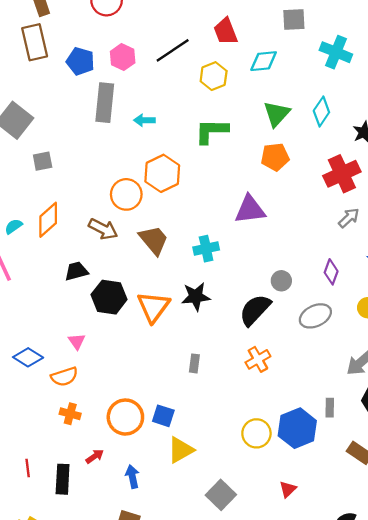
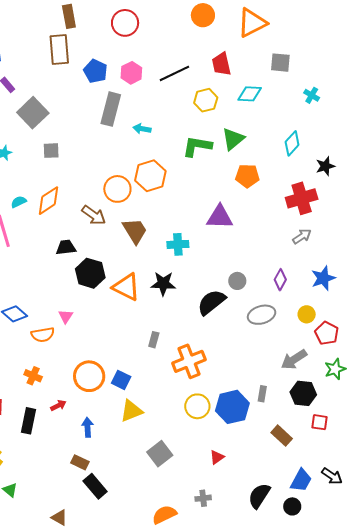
cyan cross: (336, 52) -> (312, 95), size x0.6
green triangle: (277, 114) -> (233, 139), moved
orange triangle: (153, 307) -> (126, 287), turned -48
pink triangle: (77, 341) -> (66, 316), moved
orange cross: (258, 359) -> (189, 361), moved, size x1.5
orange cross: (70, 414) -> (33, 376), moved

